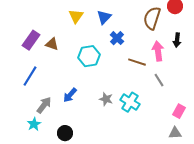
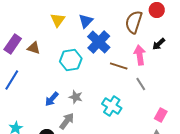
blue cross: (117, 38) -> (99, 42), size x1.6
black arrow: (177, 40) -> (159, 44), turned 40
gray star: (106, 99) -> (76, 97), moved
gray arrow: (44, 105) -> (67, 121), moved

